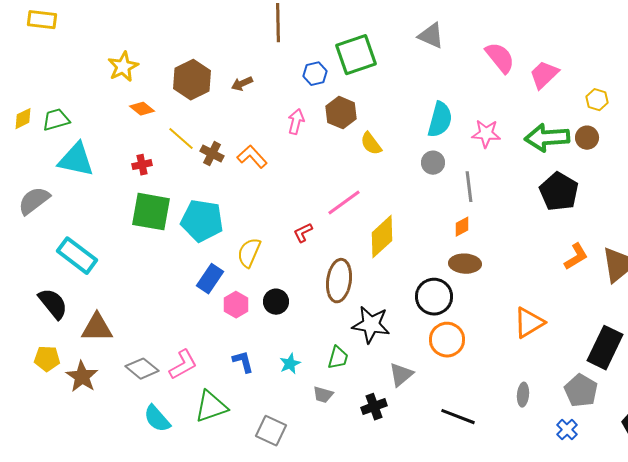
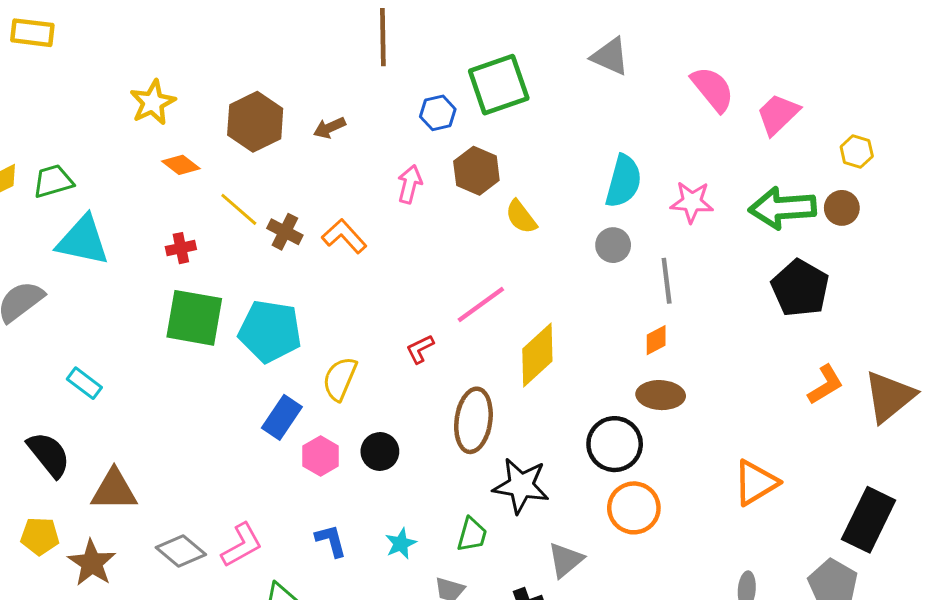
cyan rectangle: (77, 256) -> (84, 383), size x0.6

